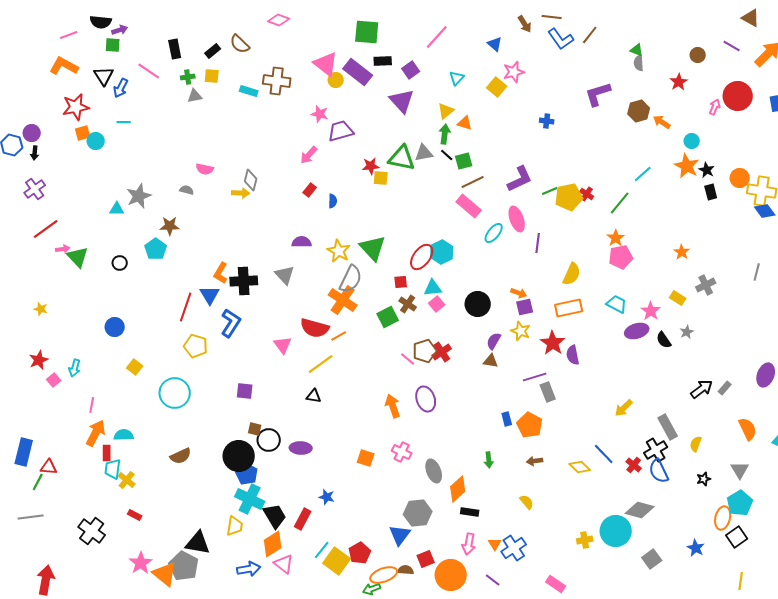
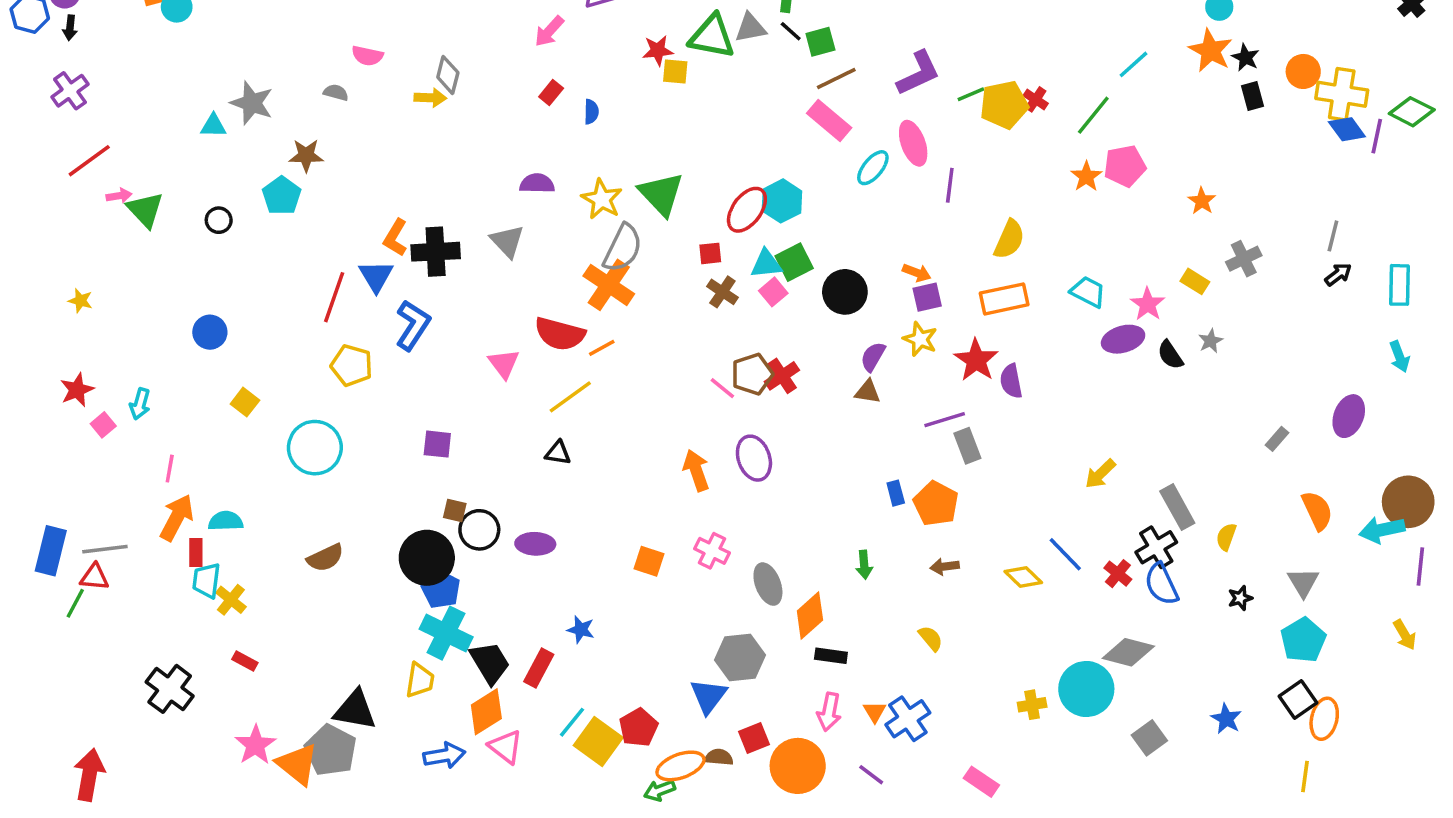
gray star: (139, 196) -> (252, 103), turned -30
pink pentagon: (621, 257) -> (1125, 166), moved
green square: (388, 317) -> (794, 262), moved
black arrow: (702, 389) -> (1338, 274), moved, size x0.7
gray line: (31, 517) -> (105, 549), moved
orange ellipse: (723, 518) -> (1324, 719), moved

